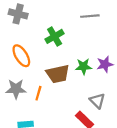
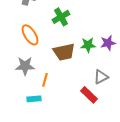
orange line: (38, 93) -> (45, 80), moved
gray triangle: (97, 101) -> (101, 77), turned 49

